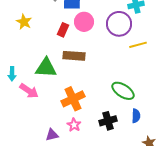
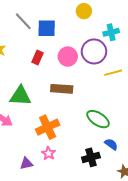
pink circle: (84, 22) -> (68, 57), moved
brown rectangle: (74, 56) -> (62, 89), moved
blue semicircle: (136, 116) -> (111, 144), turned -56
black cross: (108, 121) -> (91, 157), moved

